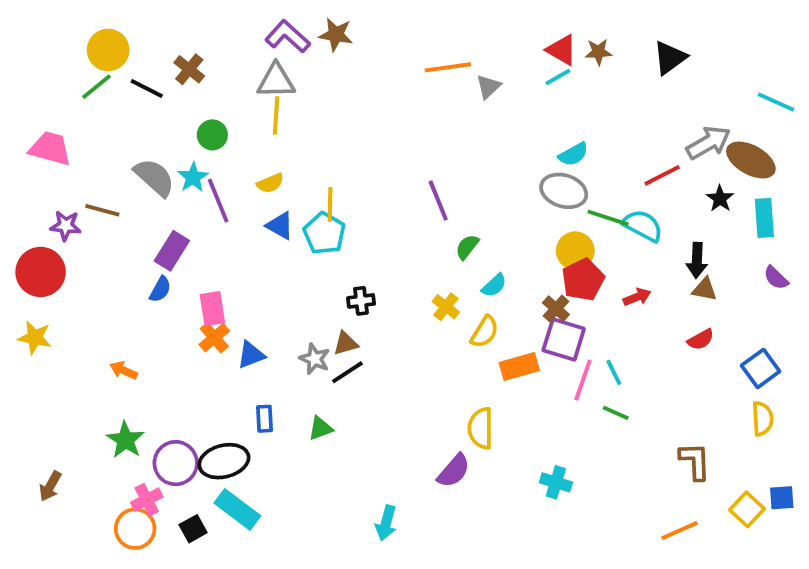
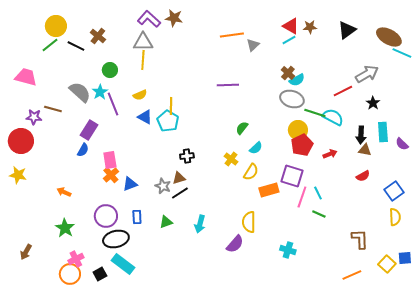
brown ellipse: (751, 160) -> (389, 37), moved
purple line: (438, 201) -> (228, 85), moved, turned -70
cyan rectangle: (764, 218) -> (383, 132), moved
brown cross: (556, 309) -> (288, 73), moved
purple circle: (176, 463) -> (106, 216), moved
cyan arrow: (386, 523) -> (200, 224), moved

